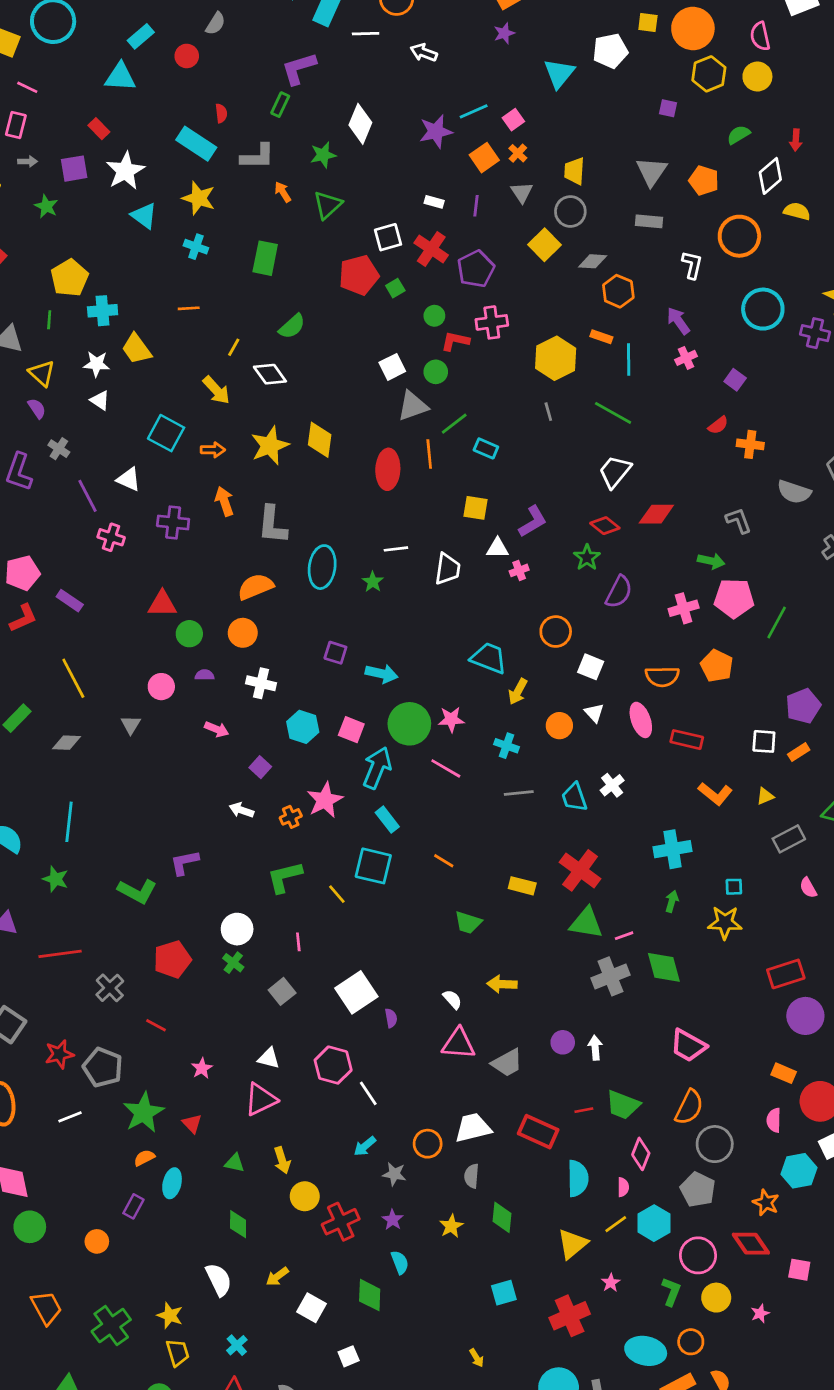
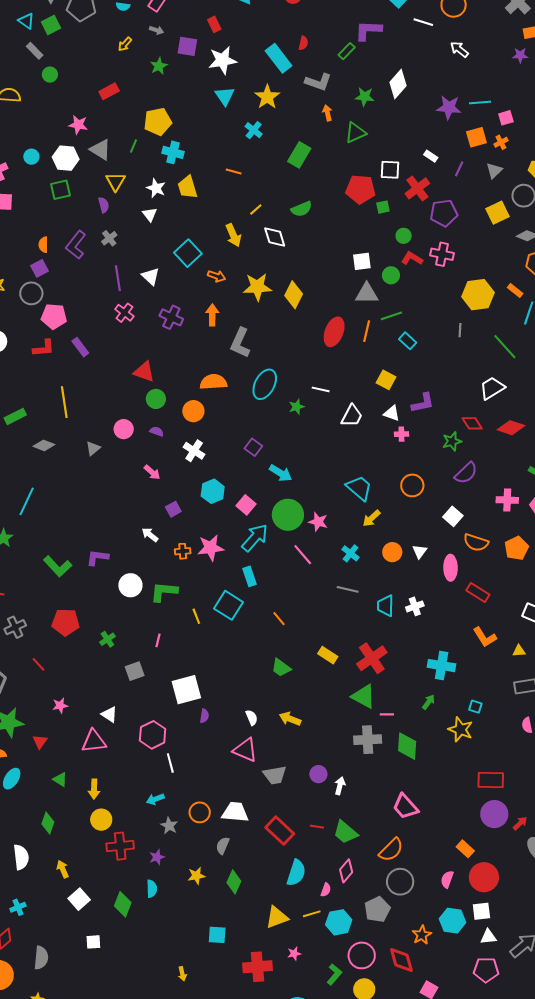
white square: (591, 667) -> (453, 516), moved
white circle: (237, 929) -> (130, 585), moved
yellow arrow: (277, 1277) -> (63, 869), turned 84

